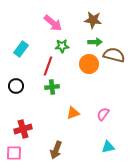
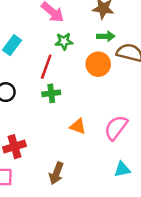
orange triangle: (73, 113) -> (78, 126), turned 40
pink semicircle: (103, 114) -> (116, 128), size x1.5

